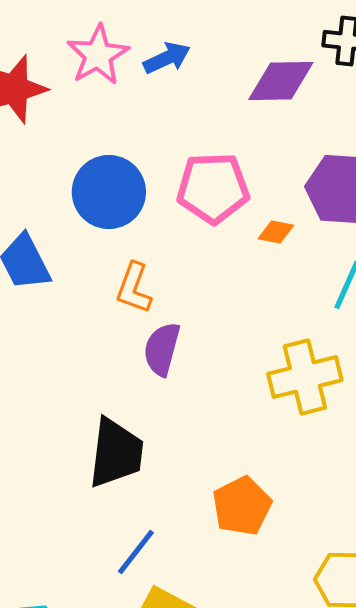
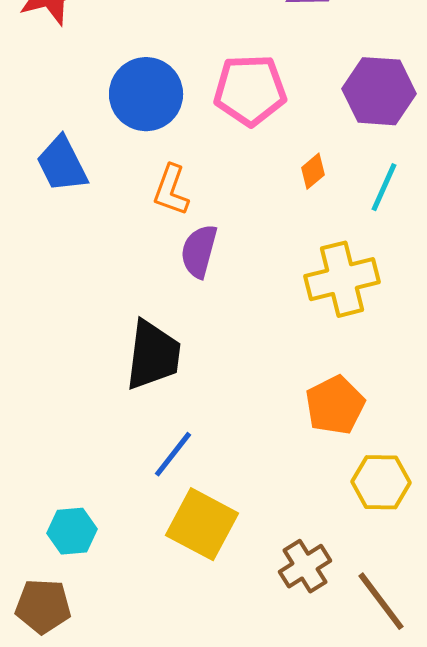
orange diamond: (276, 232) -> (313, 171), moved, turned -51
orange pentagon: (242, 506) -> (335, 405), moved

